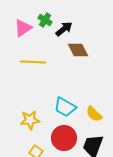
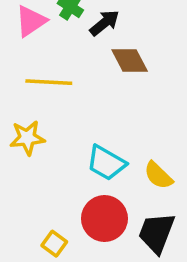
yellow star: (30, 120) -> (27, 138), moved

